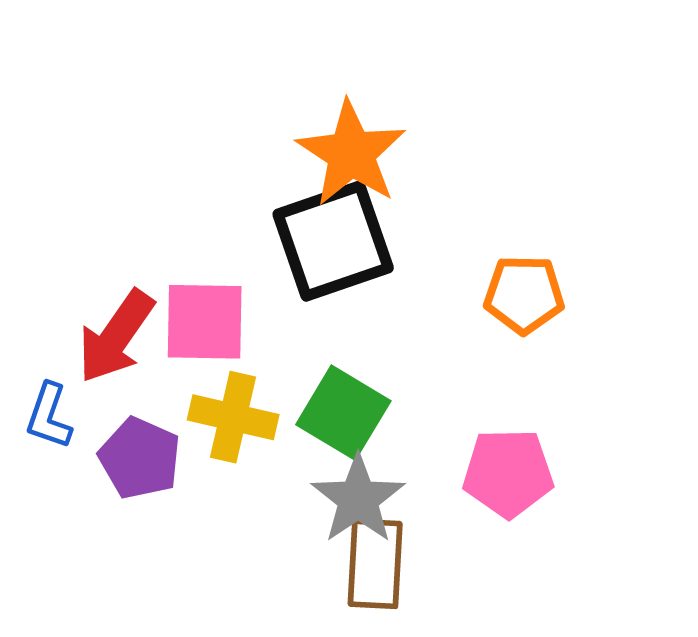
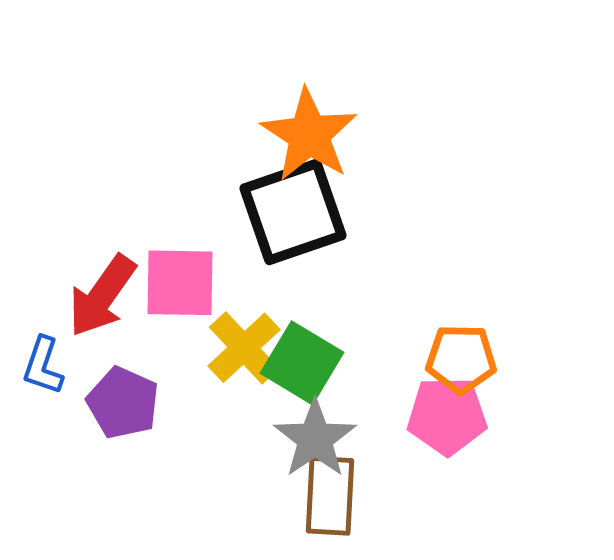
orange pentagon: (524, 294) -> (461, 359), moved
yellow cross: (233, 417) -> (244, 348), moved, turned 34

